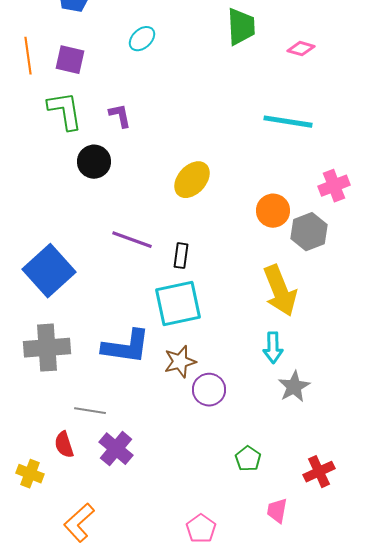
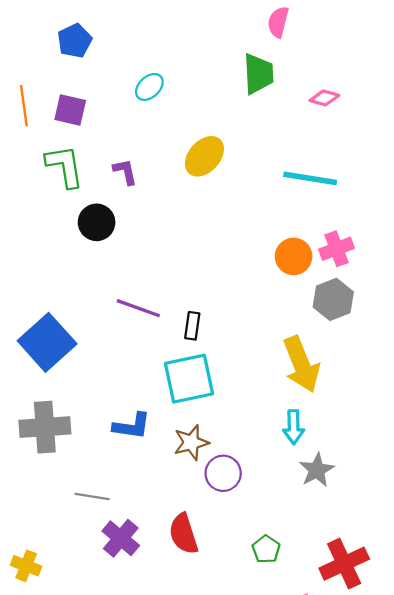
yellow ellipse: (192, 180) -> (204, 156), moved
pink cross: (334, 186) -> (337, 249), moved
orange circle: (273, 211) -> (294, 256), moved
blue L-shape: (126, 347) -> (132, 426), size x0.7
red semicircle: (64, 445) -> (184, 534), moved, size x1.4
red cross: (319, 472) -> (344, 564), size x1.4

